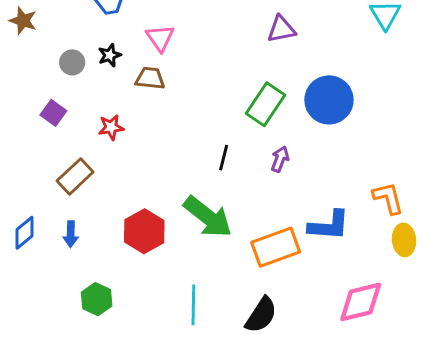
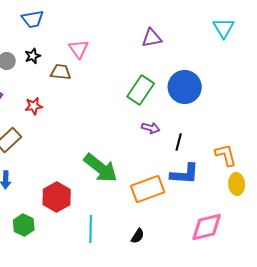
pink triangle: (160, 38) -> (79, 49), moved
black line: (224, 158) -> (179, 142), moved
purple arrow: (280, 159) -> (151, 128), turned 84
red hexagon: (144, 231) -> (57, 197), moved
black semicircle: (261, 315) -> (138, 236), size x0.6

